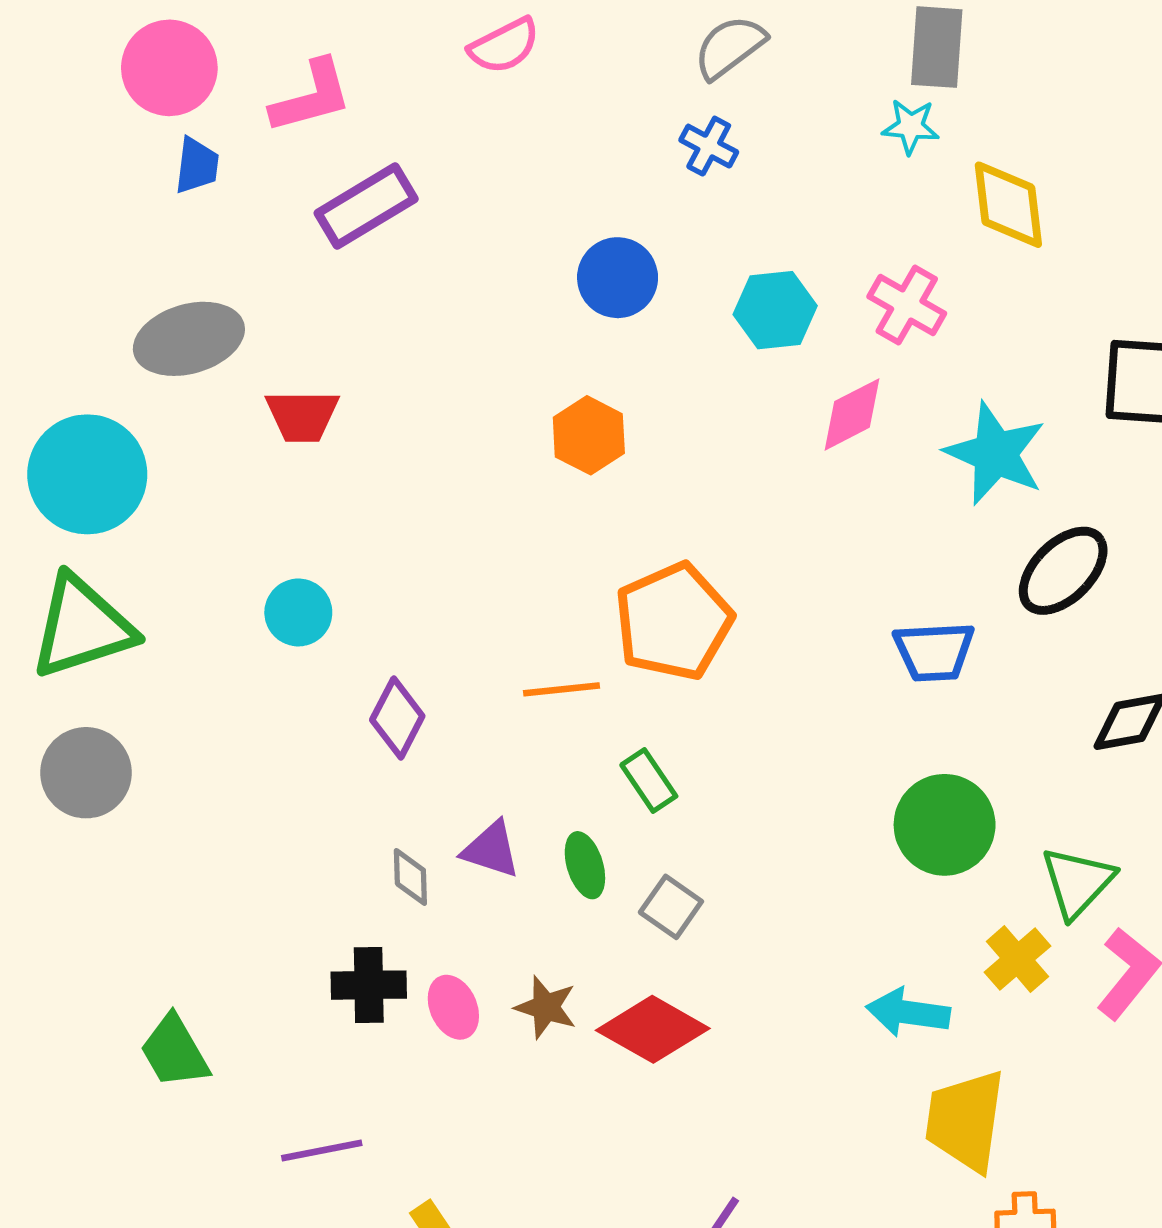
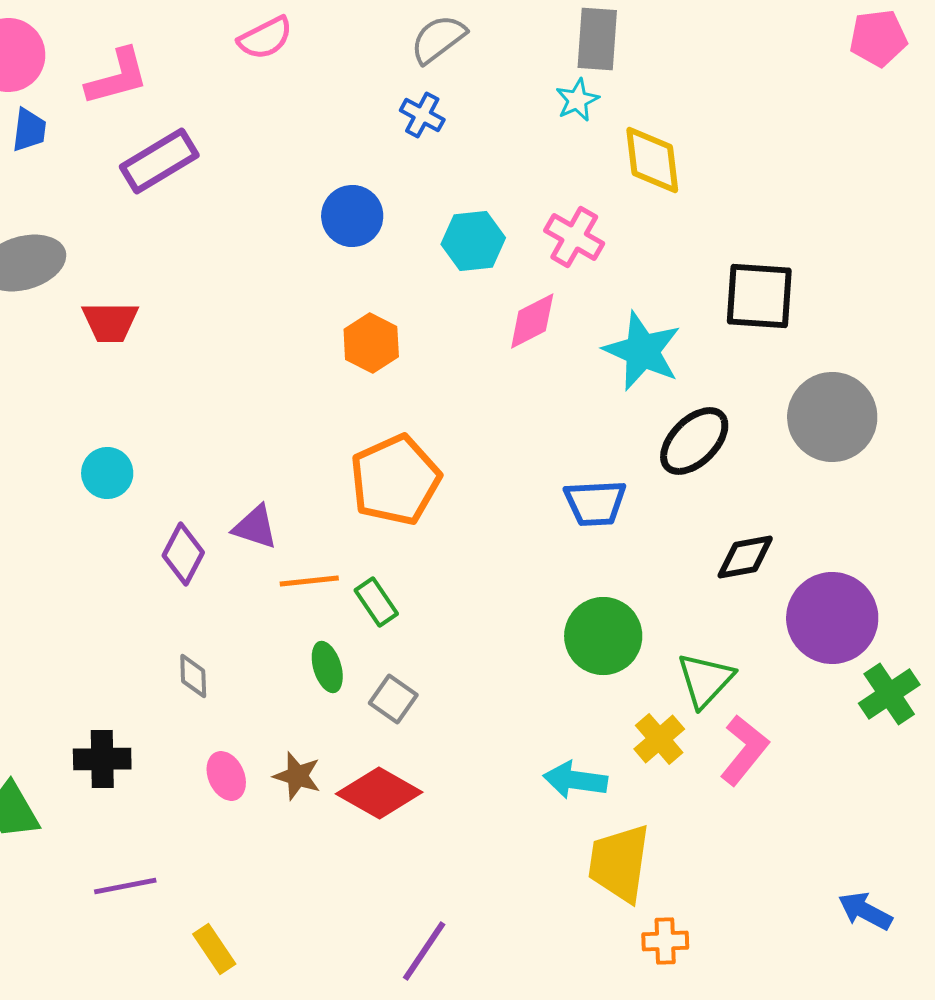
cyan star: (911, 127) -> (577, 100), turned -30
orange hexagon: (589, 435) -> (371, 343), moved
orange line: (562, 689) -> (309, 581), moved
purple triangle: (491, 850) -> (255, 527), moved
black cross: (369, 985) -> (102, 759), moved

